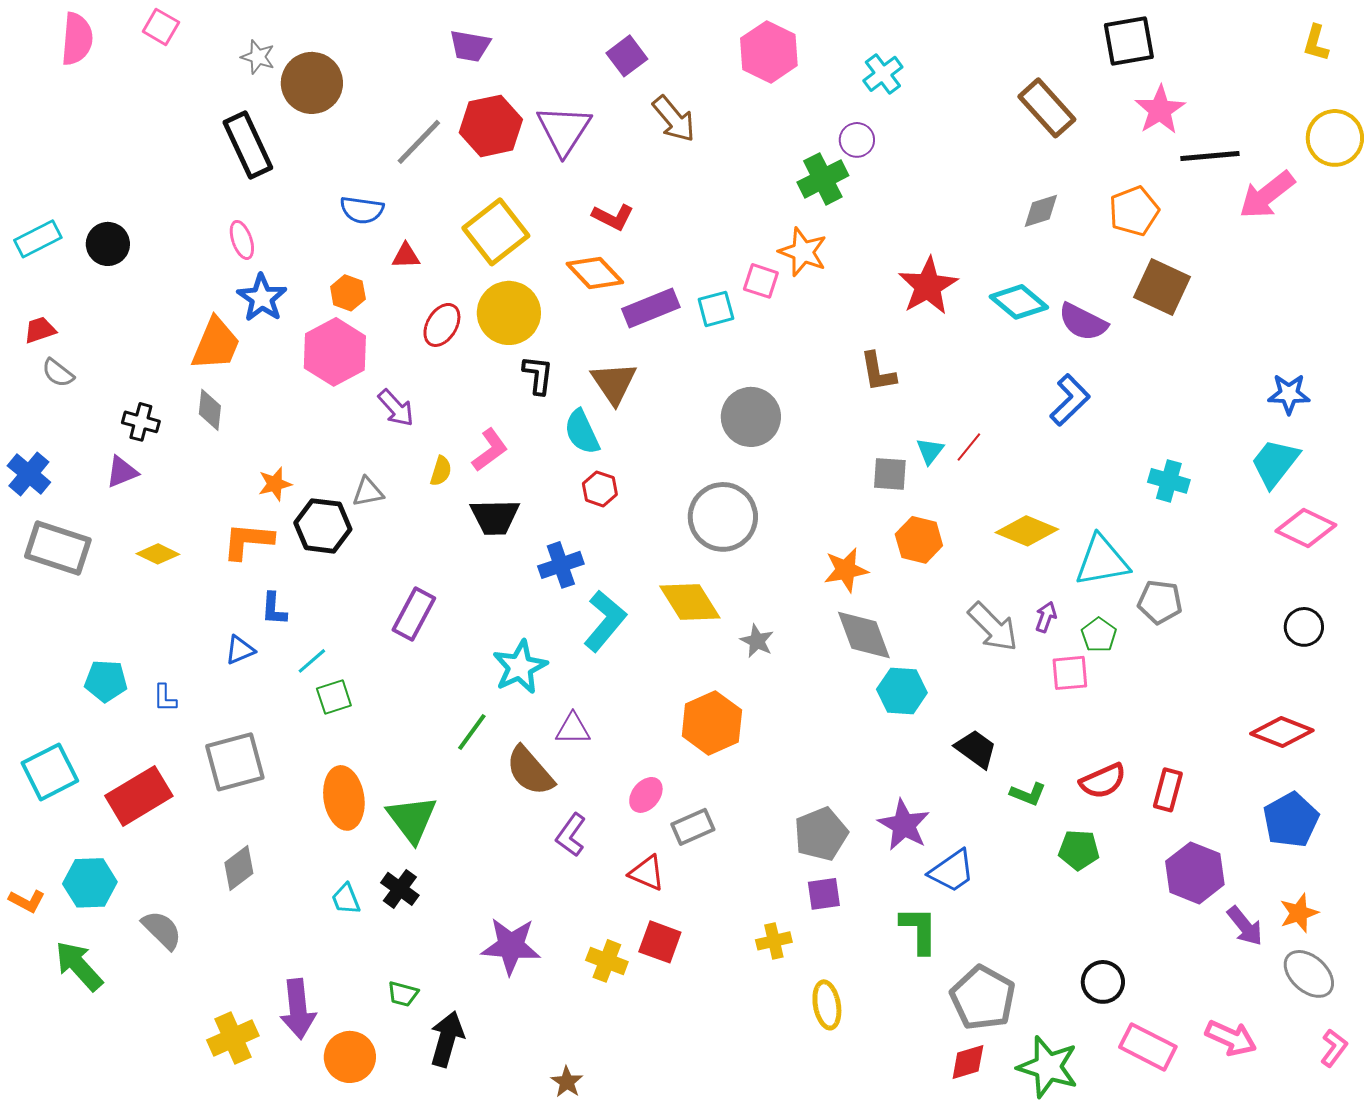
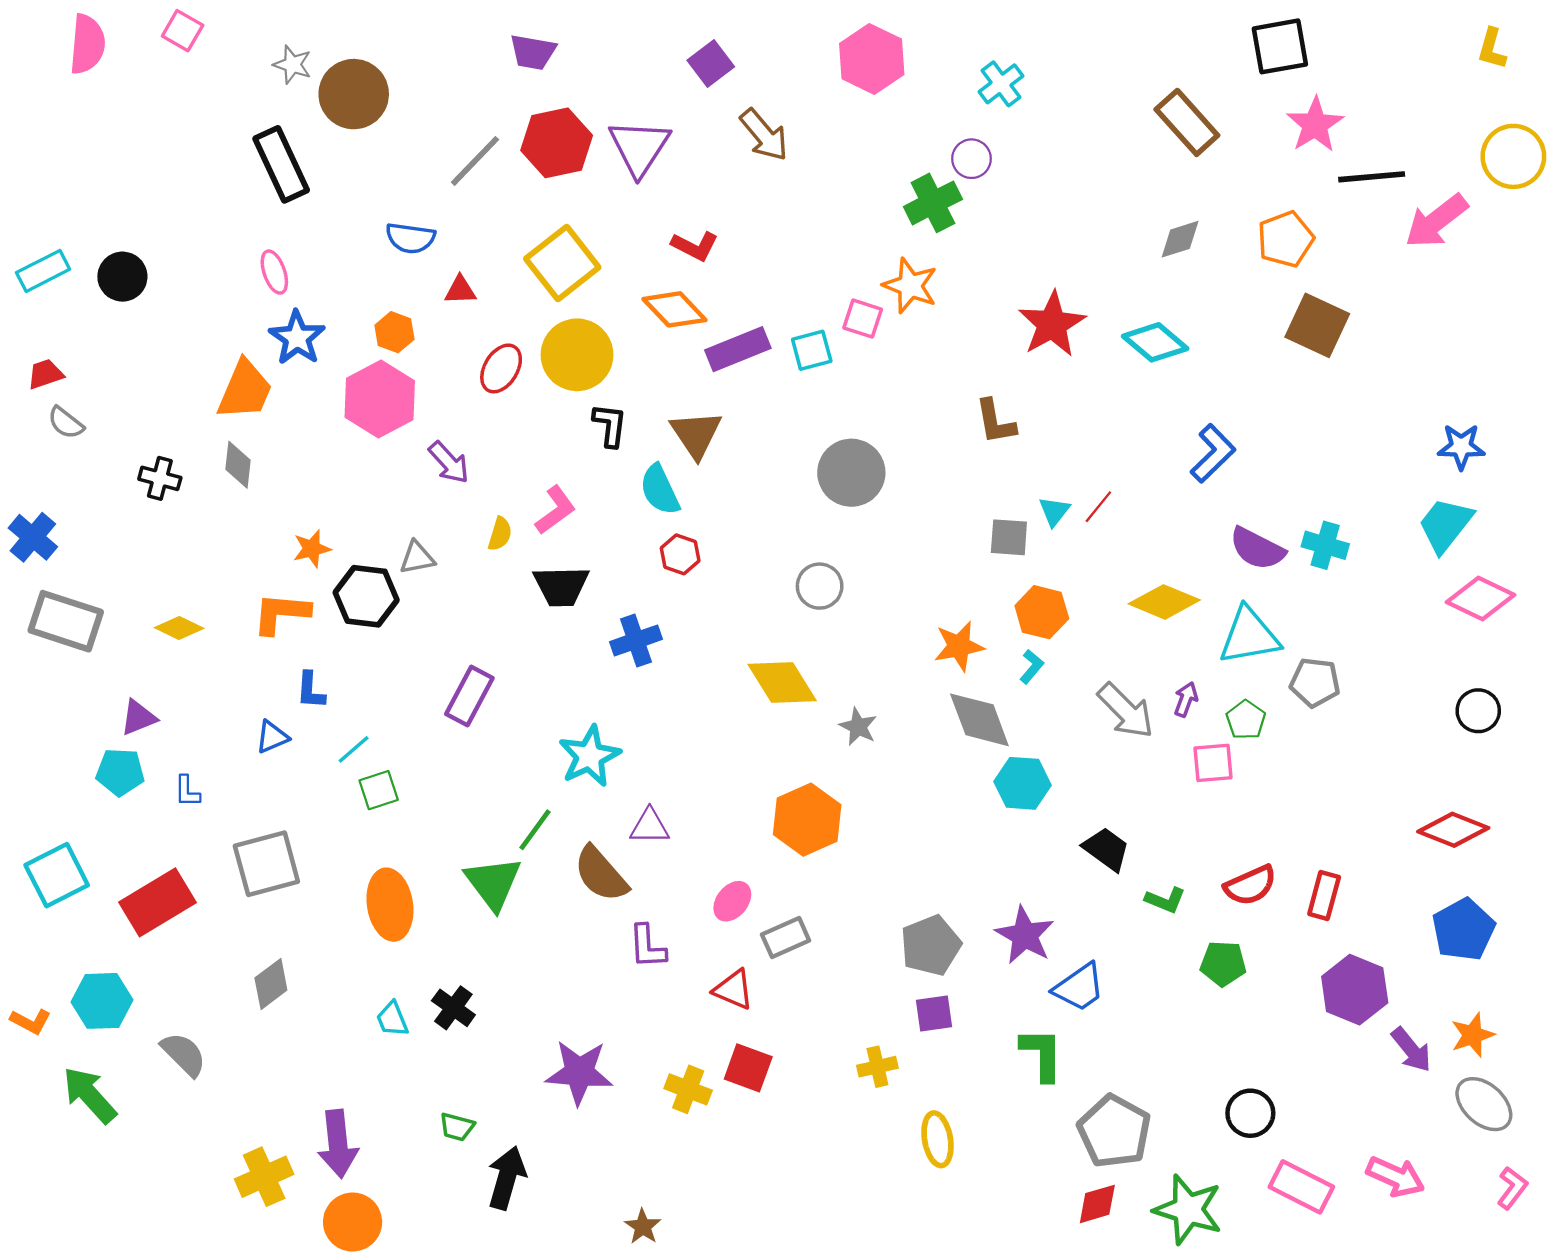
purple semicircle: (1083, 322) -> (1257, 549), moved
purple triangle: (122, 472) -> (138, 718), moved
gray circle: (723, 517) -> (820, 586), size x0.6
cyan L-shape: (605, 621) -> (1032, 667), moved, size x0.5
green triangle: (412, 819) -> (493, 883), moved
purple L-shape: (571, 835) -> (647, 947), turned -39
orange circle: (350, 1057) -> (353, 1222), moved

